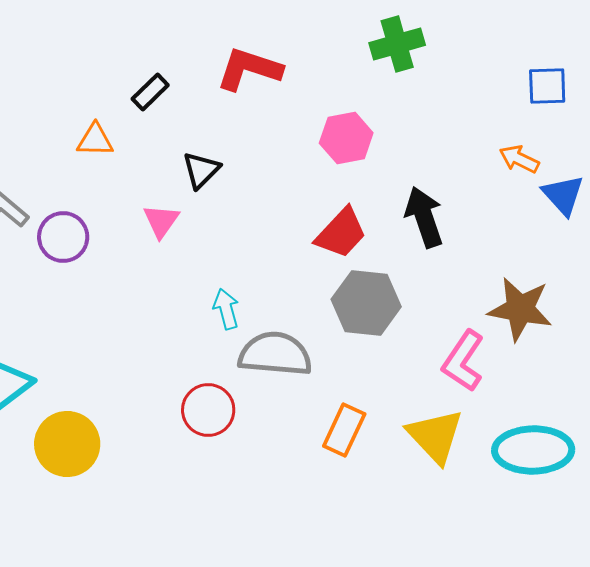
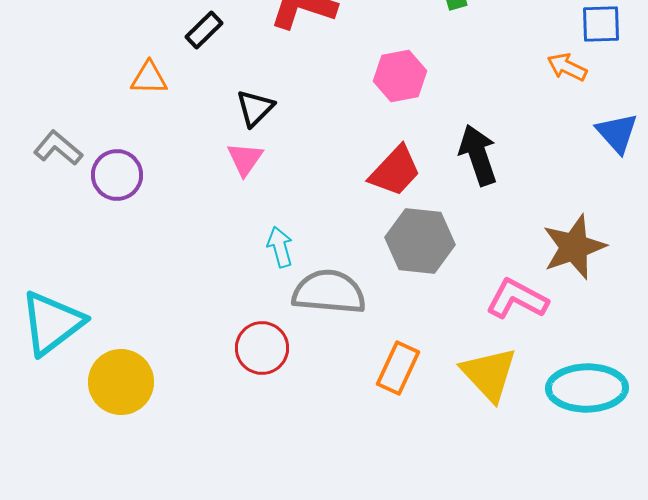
orange arrow: (519, 159) -> (567, 67), moved
pink triangle: (161, 221) -> (245, 159), moved
brown star: (520, 309) -> (574, 247), turned -30
pink L-shape: (463, 361) -> (517, 299), turned 84

